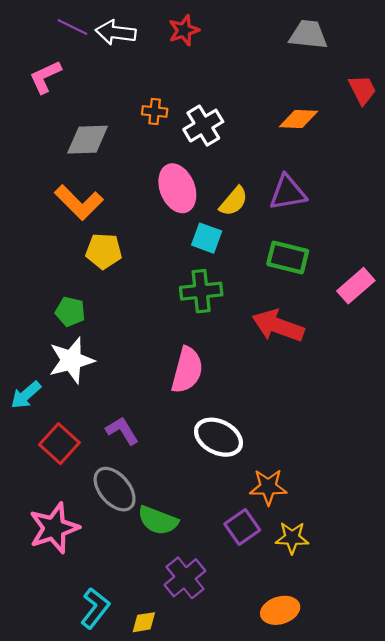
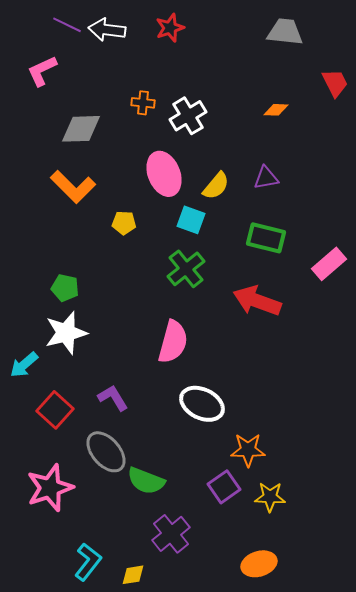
orange diamond: (299, 119) -> (276, 110), size x0.7
purple triangle: (288, 193) -> (266, 178), size x0.7
yellow pentagon: (104, 251) -> (124, 223), moved, size x0.7
green cross: (201, 291) -> (186, 269), turned -33

